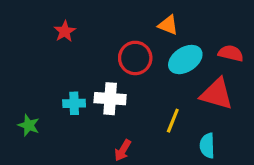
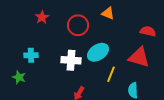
red circle: (135, 58) -> (78, 25), moved
cyan ellipse: (185, 60) -> (98, 52), moved
cyan cross: (74, 103) -> (31, 55), moved

